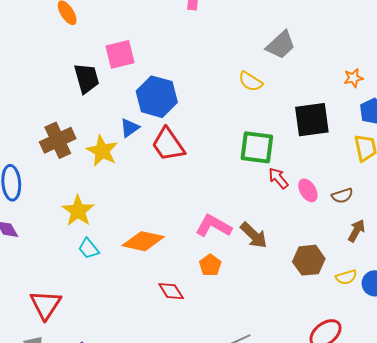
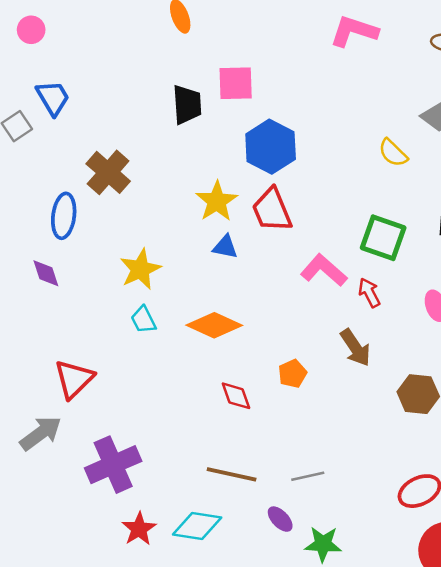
blue triangle: (130, 128) -> (225, 247), moved, turned 35
brown cross: (58, 140) -> (108, 172), moved, turned -36
yellow star: (102, 151) -> (217, 201), moved
red arrow: (278, 178) -> (369, 293), moved
pink L-shape: (214, 226) -> (324, 270), moved

